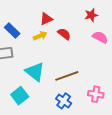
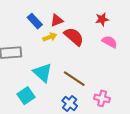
blue rectangle: (12, 31) -> (35, 21), moved
red semicircle: (64, 34) -> (74, 37), size x1.5
brown line: (67, 76) -> (74, 79), turned 50

